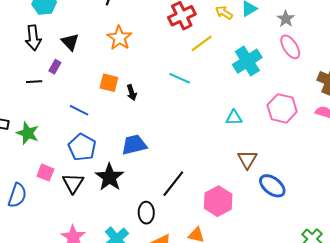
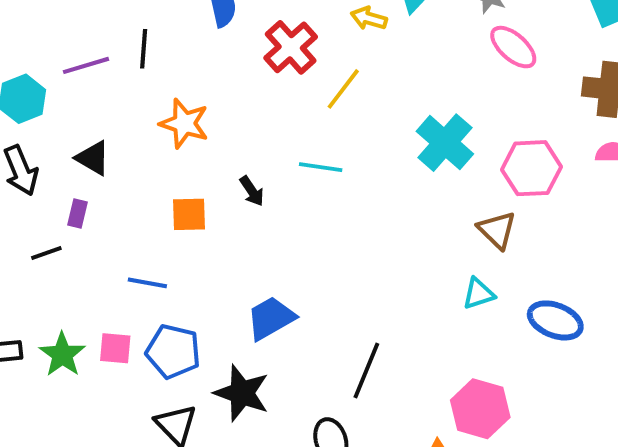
cyan cross: (247, 61) -> (445, 143), moved
black arrow: (132, 93) -> (252, 191), moved
cyan triangle: (234, 118) -> (479, 294), moved
green star: (28, 133) -> (62, 355), turned 30
brown triangle: (247, 159) -> (497, 230), moved
pink square: (45, 173) -> (115, 348), moved
pink hexagon: (218, 201) -> (480, 409), moved

